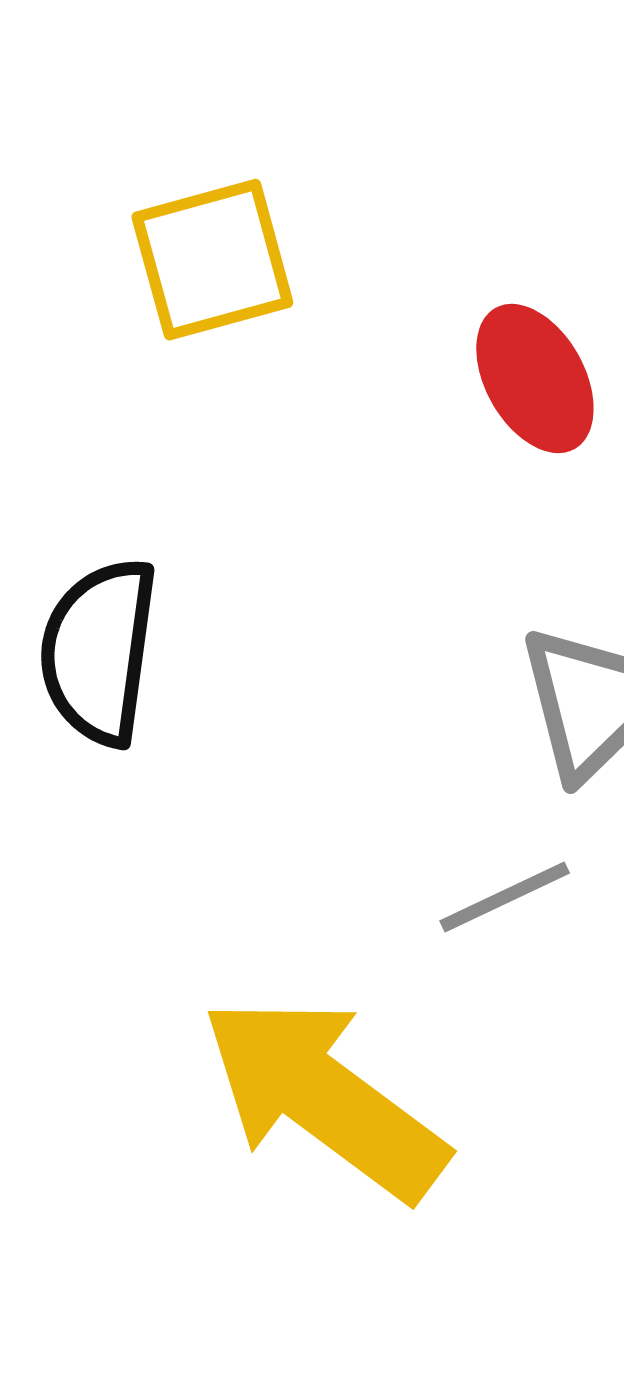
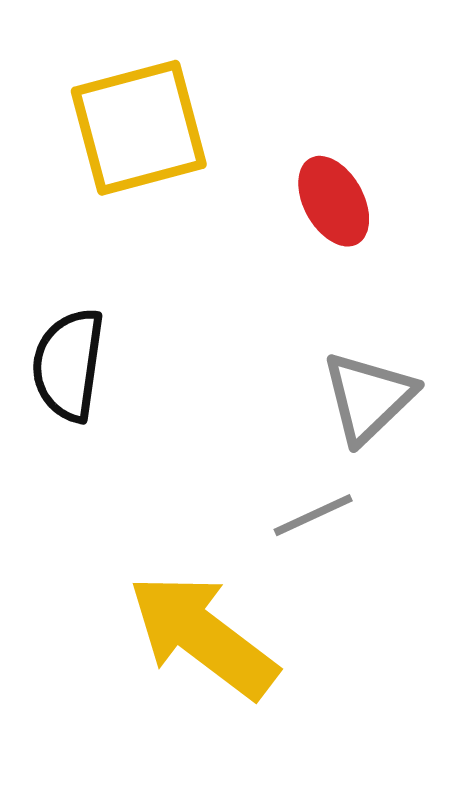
yellow square: (212, 260) -> (139, 128), size x1.4

